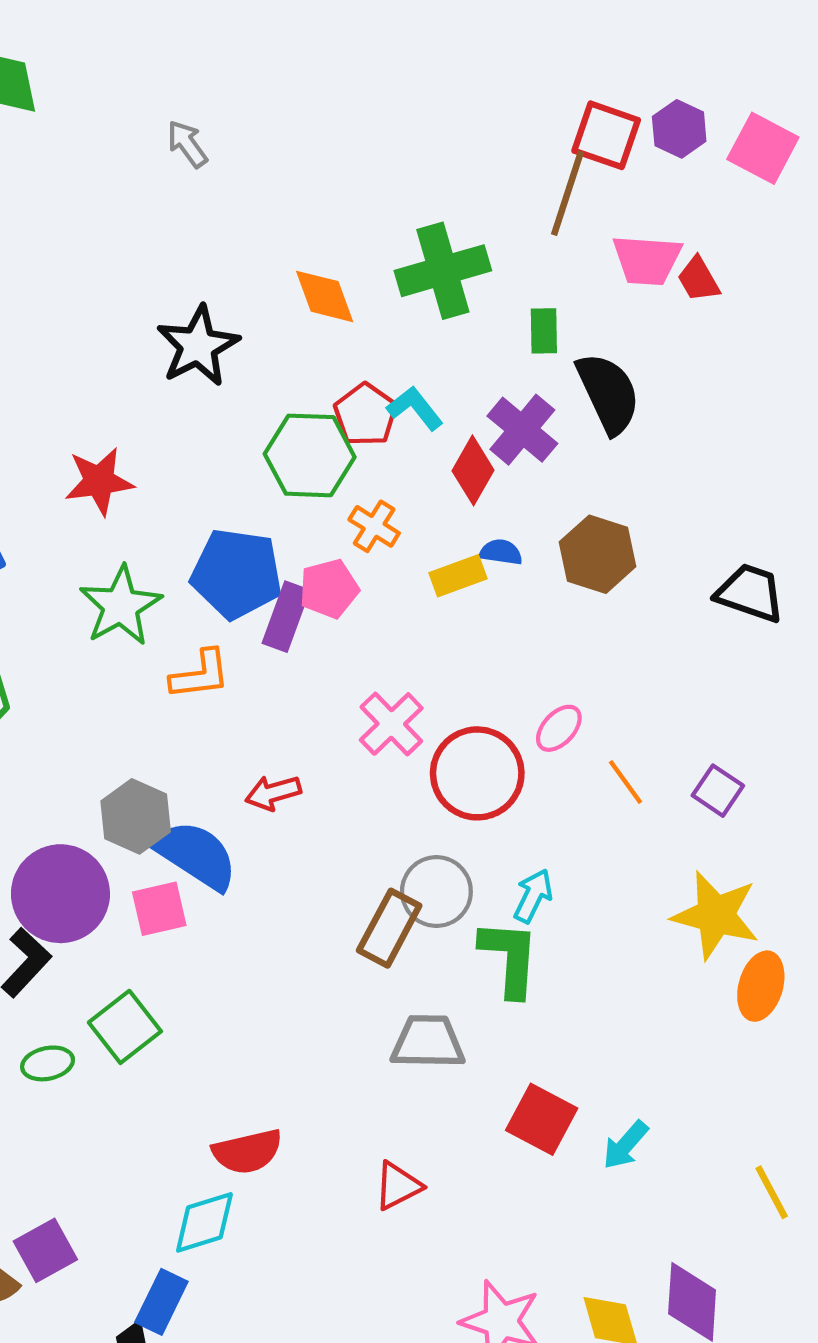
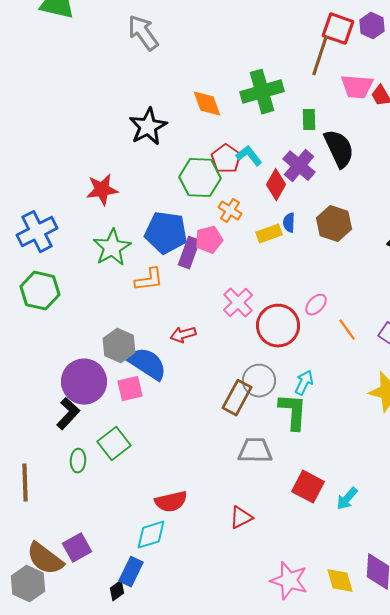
gray arrow: (187, 144) -> (143, 33), size x1.6
blue semicircle: (501, 552) -> (289, 223), turned -96
green ellipse: (48, 1063) -> (78, 461), turned -75

